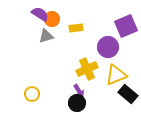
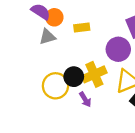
yellow circle: (32, 94) -> (55, 86), moved, size x1.5
black circle: (77, 103) -> (74, 77), moved

